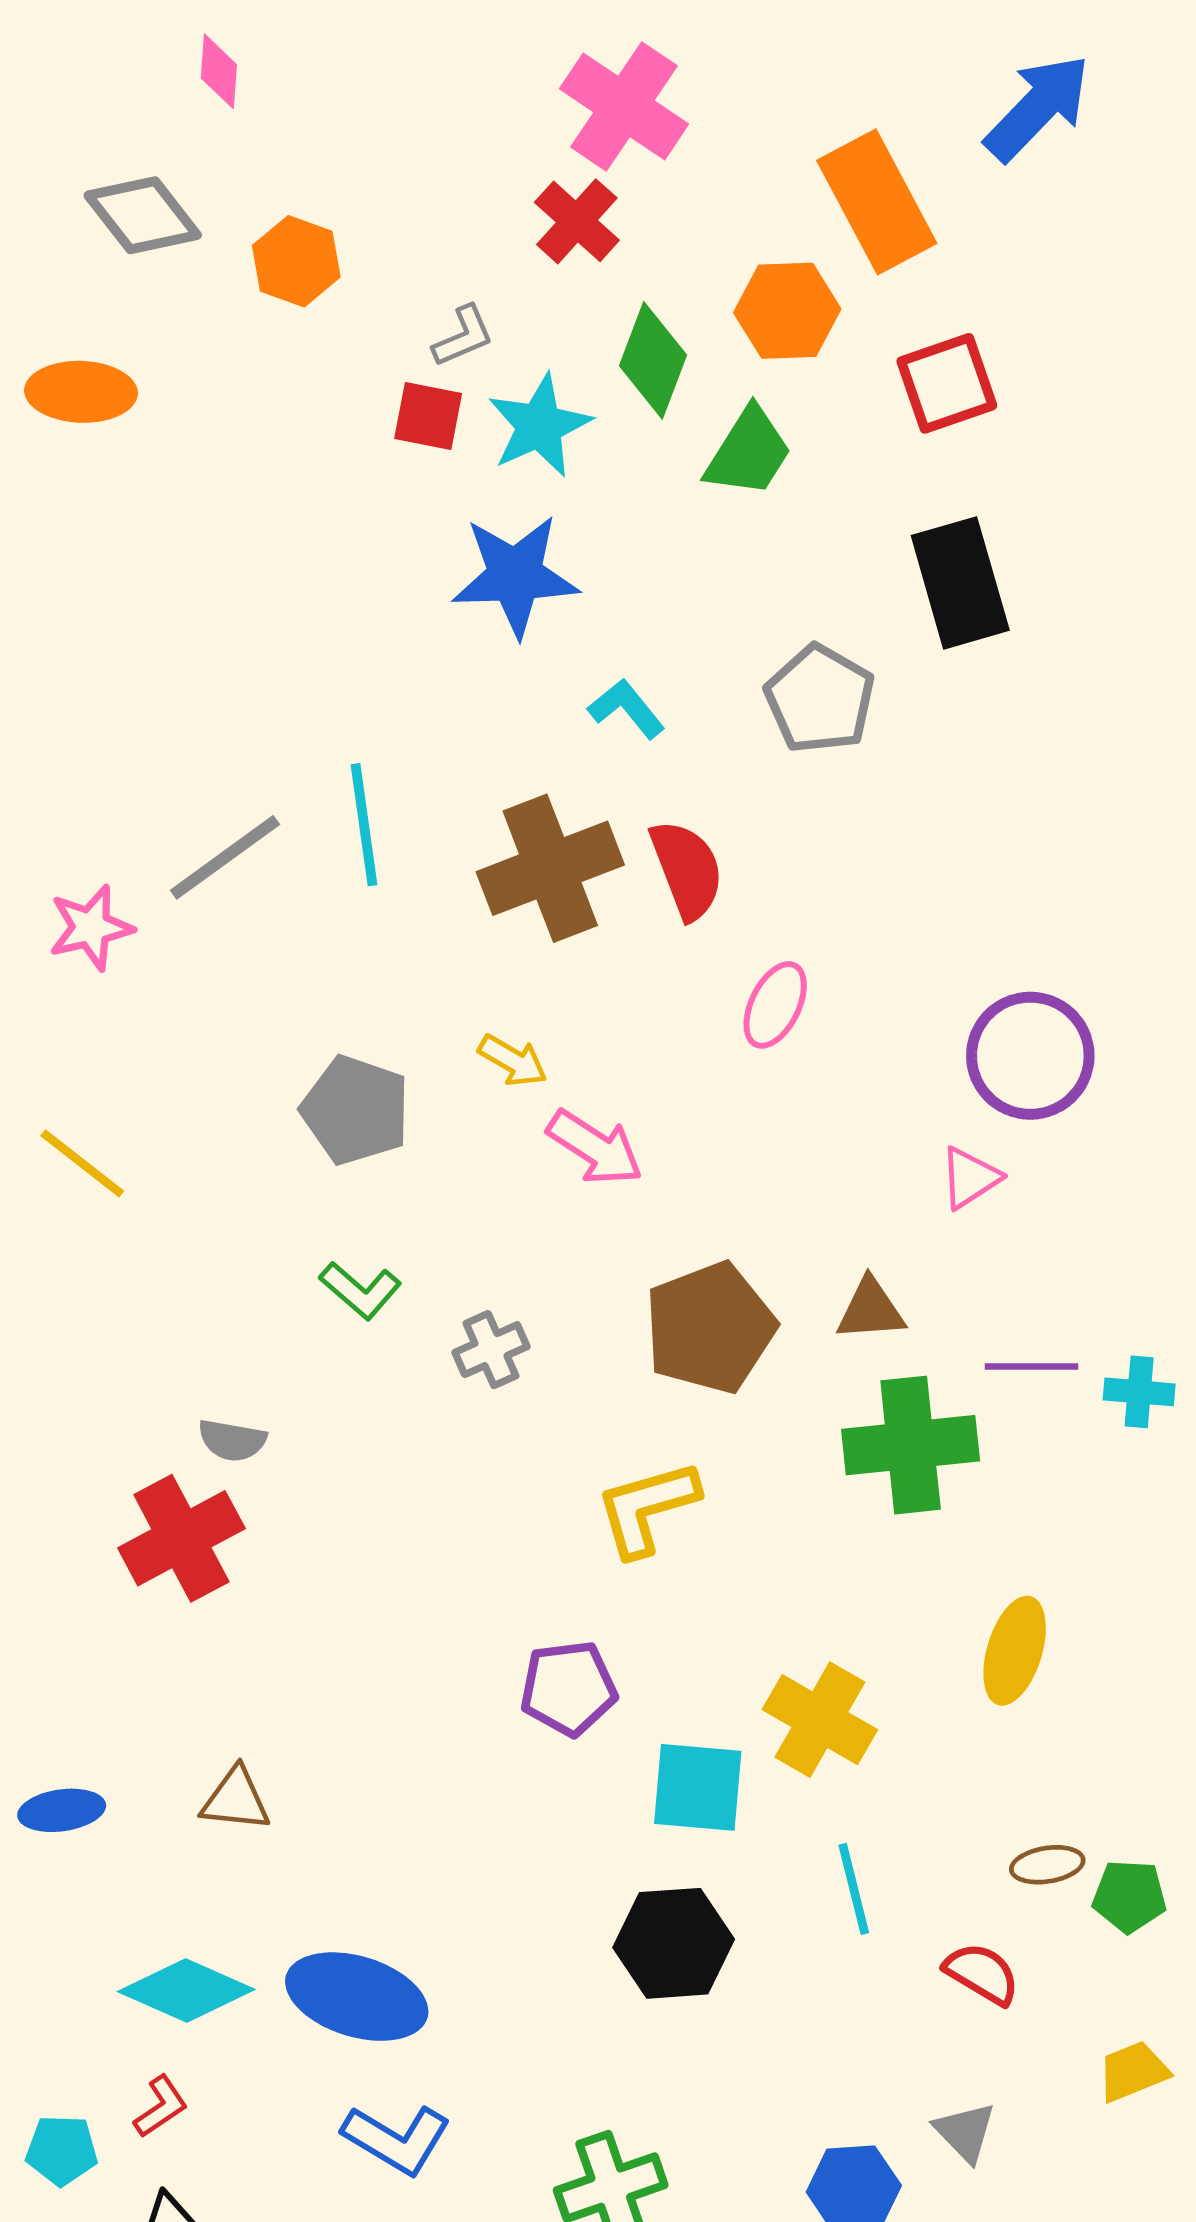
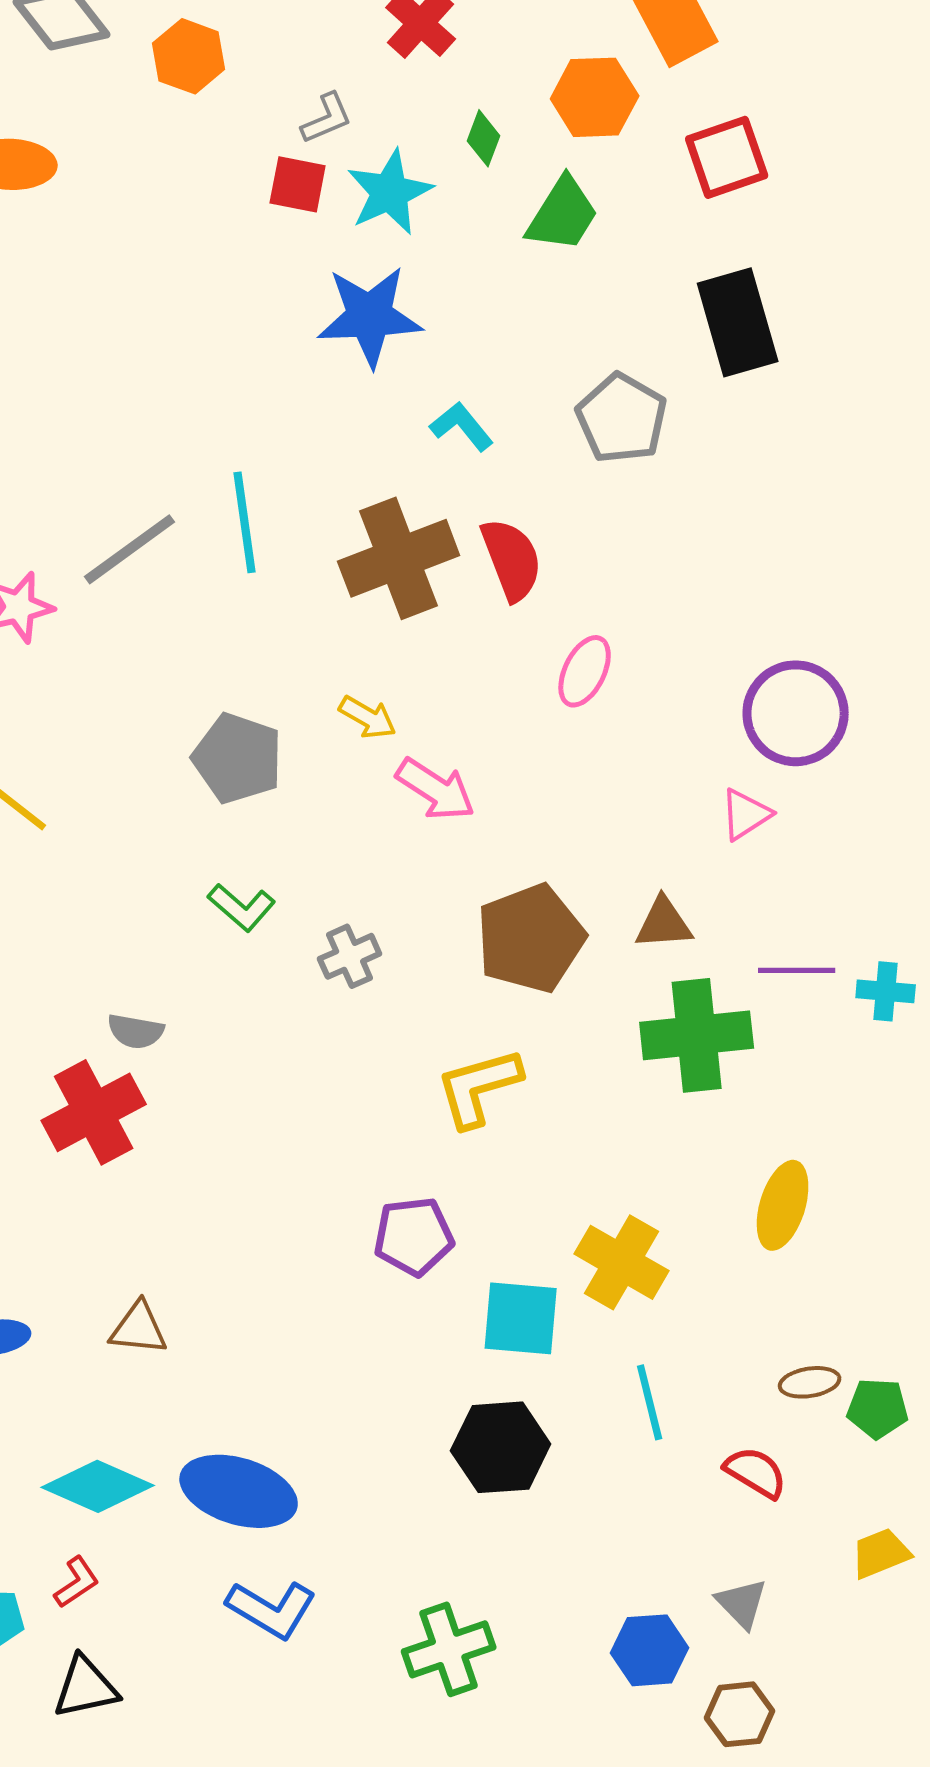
green diamond: (653, 360) -> (484, 138), size x0.6

